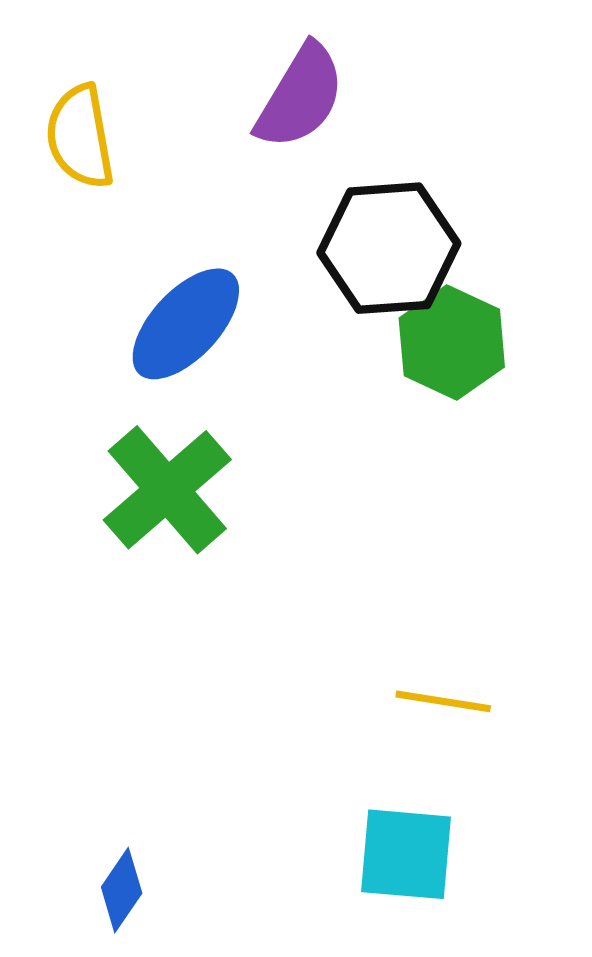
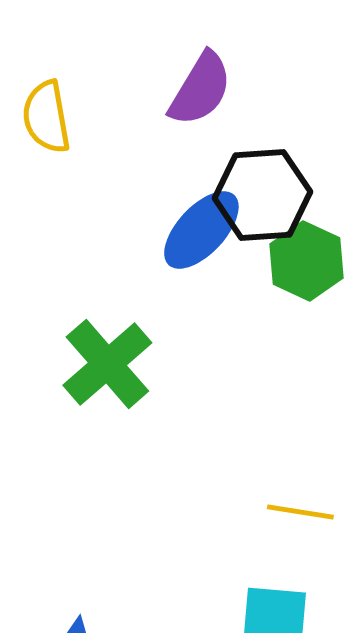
blue ellipse: (186, 324) -> (201, 230), moved

